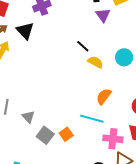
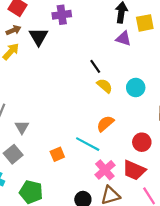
purple triangle: (103, 15) -> (123, 39), turned -49
gray square: (45, 135) -> (13, 154), moved
pink cross: (113, 139) -> (105, 170), turned 30

